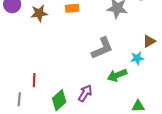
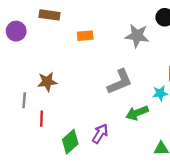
brown star: (39, 13) -> (47, 82), moved
gray line: (19, 99) -> (24, 100), moved

